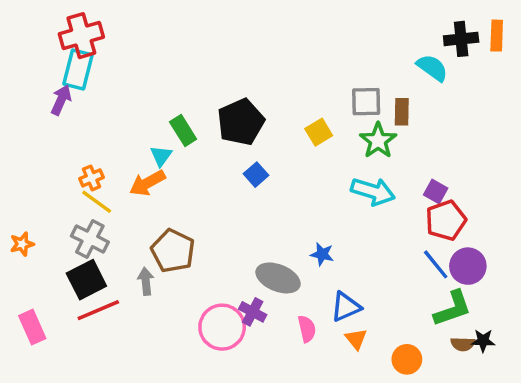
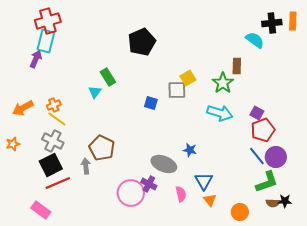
gray square: (366, 102) -> (177, 90), moved
black pentagon: (241, 122) -> (142, 42), moved
blue square: (256, 175) -> (151, 103), turned -32
orange arrow: (147, 183) -> (23, 108), moved
blue triangle: (346, 307) -> (204, 181), turned -36
pink rectangle: (32, 327) -> (41, 210), moved, turned -30

